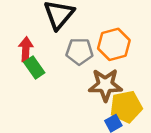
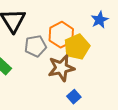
yellow pentagon: (126, 107) -> (77, 47), moved

